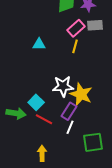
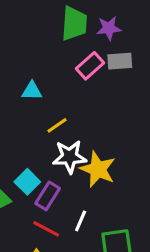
yellow line: (75, 46) -> (57, 125), moved, turned 40
purple rectangle: (69, 111) -> (48, 196), moved
red line: (44, 119) -> (46, 229), moved

